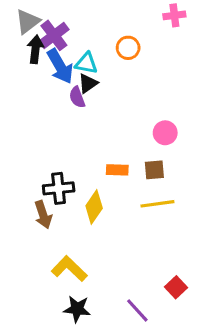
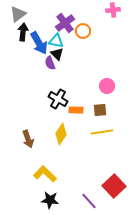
purple cross: (54, 35) -> (65, 23), moved
black triangle: (88, 83) -> (57, 54), turned -40
black cross: (59, 188) -> (58, 99), moved, turned 36
red square: (176, 287) -> (114, 186), size x1.6

